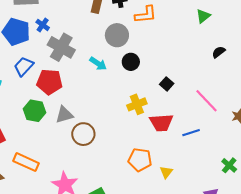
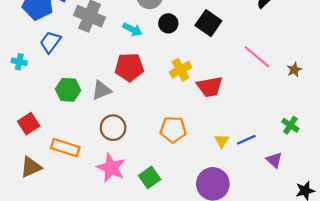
red pentagon: (49, 82) -> (129, 67), moved
black square: (167, 84) -> (208, 23), moved, size x1.6
blue line: (191, 133) -> (246, 140), moved
brown circle: (83, 134) -> (113, 128), moved
orange pentagon: (140, 160) -> (173, 130), moved

